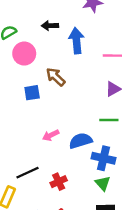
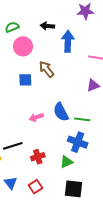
green line: (109, 120) -> (82, 119), moved
blue semicircle: (81, 141) -> (61, 112), moved, turned -108
green triangle: (103, 183) -> (66, 162), moved, turned 40

